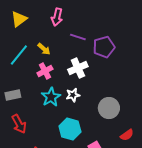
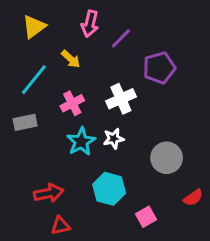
purple line: (78, 37) -> (121, 38), moved, turned -63
yellow arrow: (44, 49) -> (71, 59), moved
gray rectangle: (13, 95) -> (25, 122), moved
red arrow: (19, 124) -> (49, 193), moved, turned -72

